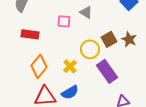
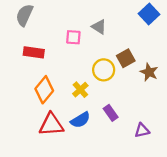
brown star: (129, 39) -> (149, 72), moved
purple rectangle: (107, 71) -> (111, 113), moved, size x0.6

